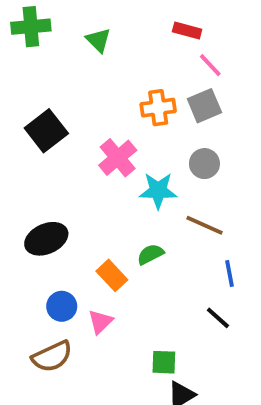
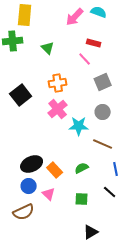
pink line: (210, 65) -> (85, 59), moved
orange cross: (158, 108) -> (58, 83), moved
black ellipse: (46, 239) -> (32, 164), moved
green semicircle: (150, 254) -> (82, 168), moved
pink triangle: (100, 322) -> (49, 194), turned -32
green square: (164, 362) -> (82, 199), moved

